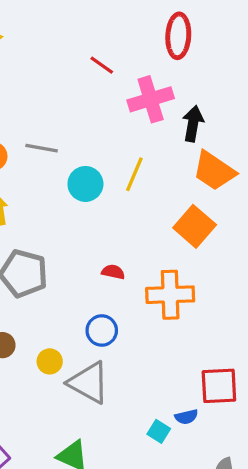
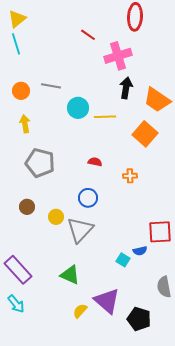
black arrow: (193, 124) -> (126, 88), moved
yellow line: (134, 174) -> (105, 117), moved, turned 65
orange cross: (170, 295) -> (130, 176), size x0.5
gray triangle: (89, 383) -> (80, 230), turned 44

